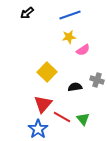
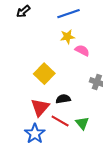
pink semicircle: (83, 50) -> (82, 50), turned -120
black semicircle: (75, 87) -> (63, 99), moved

